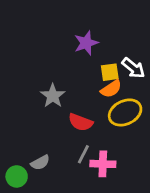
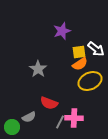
red semicircle: (81, 122) -> (49, 103), moved
gray line: (83, 154) -> (60, 122), moved

